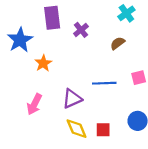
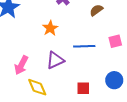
orange star: (43, 63) -> (50, 28), moved
yellow diamond: (77, 129) -> (37, 87), moved

